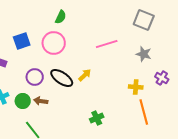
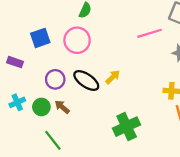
pink line: (107, 44) -> (150, 33), moved
brown arrow: (41, 101) -> (62, 107), turned 32
green cross: (97, 118) -> (127, 127), size x1.6

